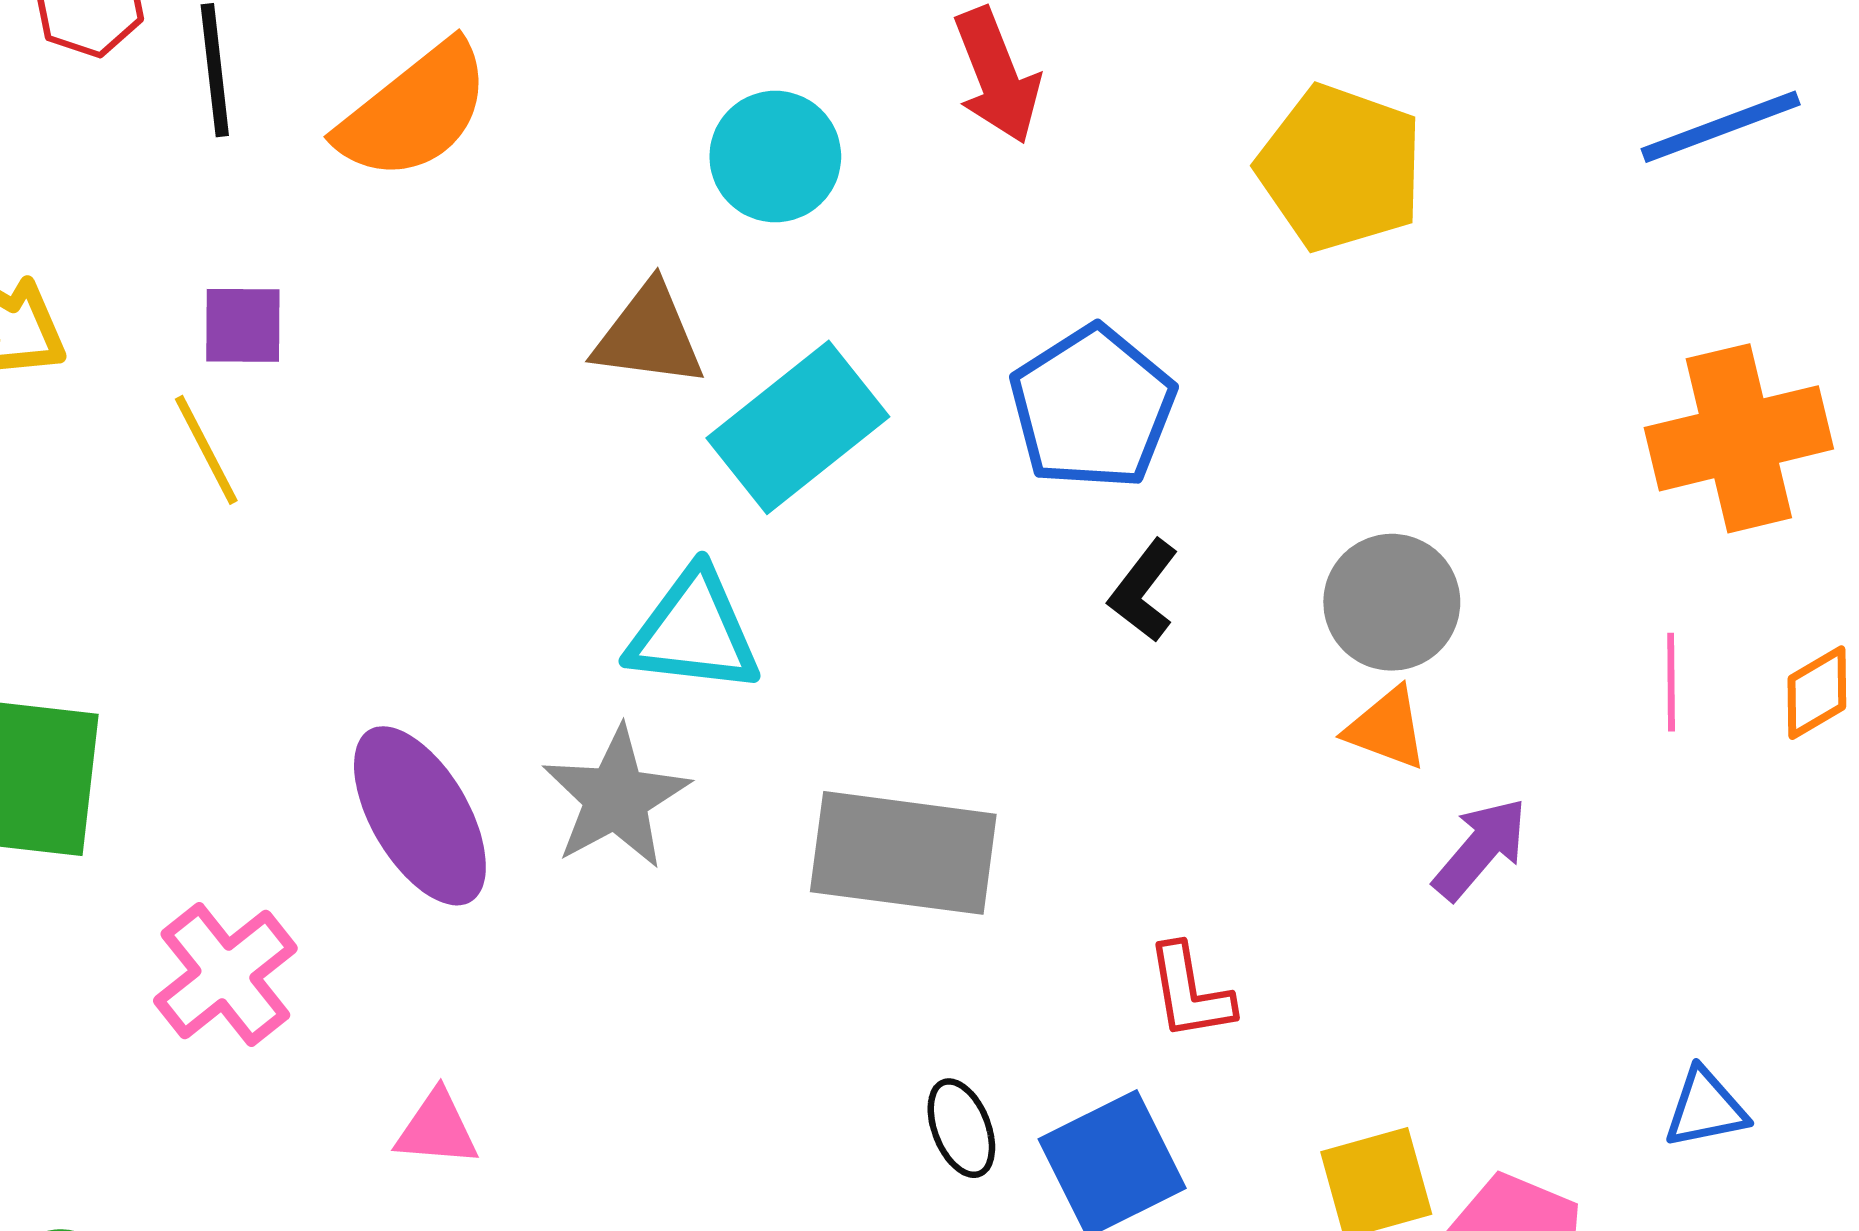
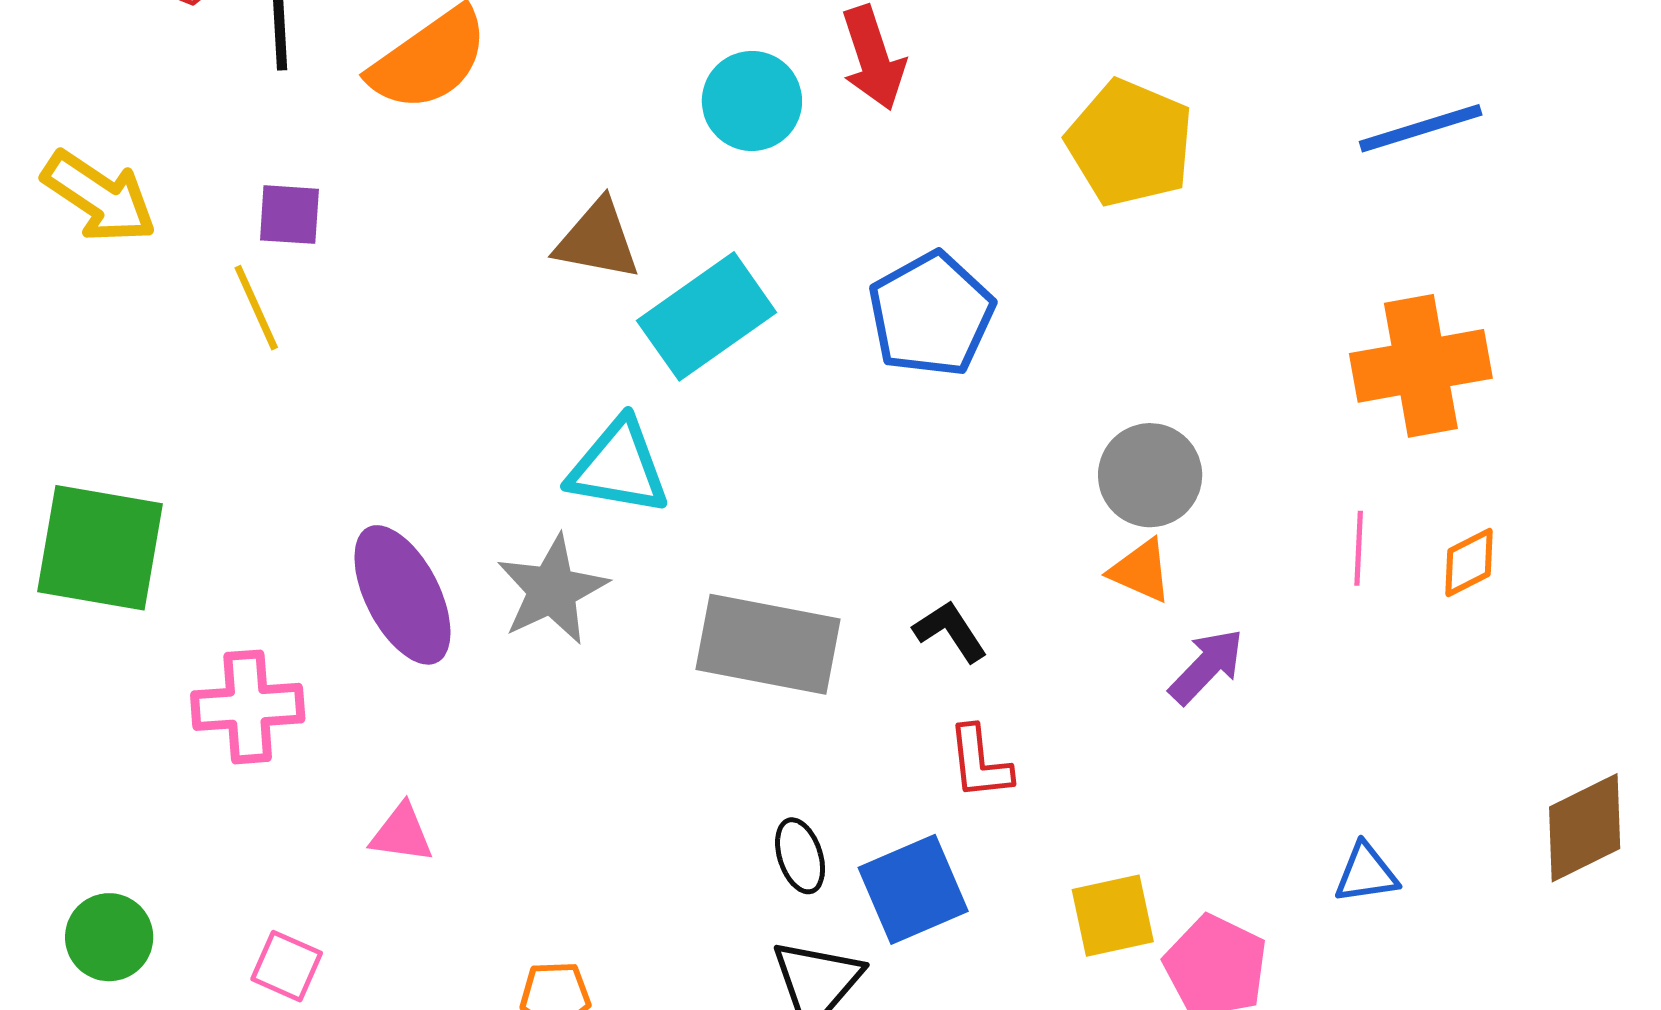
cyan circle: (775, 157) -> (752, 101), moved
black L-shape: (1143, 591) -> (950, 631), moved, turned 106
pink cross: (225, 974) -> (248, 707), turned 31

